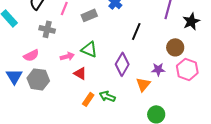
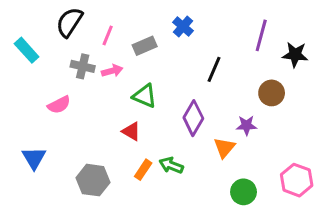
black star: (191, 21) -> (295, 55), turned 30
pink arrow: (67, 56) -> (112, 71), moved
pink hexagon: (187, 69) -> (297, 180), moved
blue triangle: (14, 76) -> (34, 158), moved
gray hexagon: (38, 79) -> (93, 180), moved

